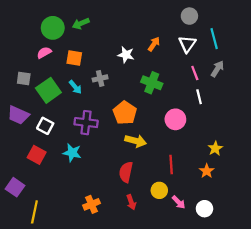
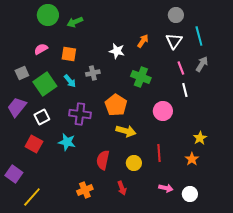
green circle: (53, 28) -> (48, 15), moved
gray square: (24, 78) -> (22, 73), turned -32
purple trapezoid: (18, 115) -> (17, 107), turned 105
white square: (45, 126) -> (42, 117), turned 35
red semicircle: (126, 172) -> (103, 160), moved
yellow circle: (159, 190) -> (134, 163), moved
pink arrow: (179, 202) -> (166, 188), turned -32
yellow line: (34, 212) -> (32, 197), turned 30

